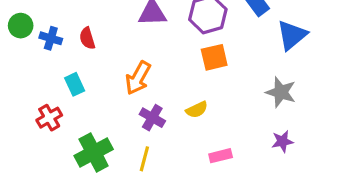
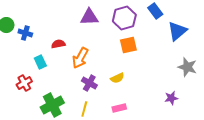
red semicircle: (87, 38) -> (58, 44), moved, turned 96
gray star: (281, 92) -> (187, 67), moved
pink rectangle: (221, 156) -> (119, 108), moved

